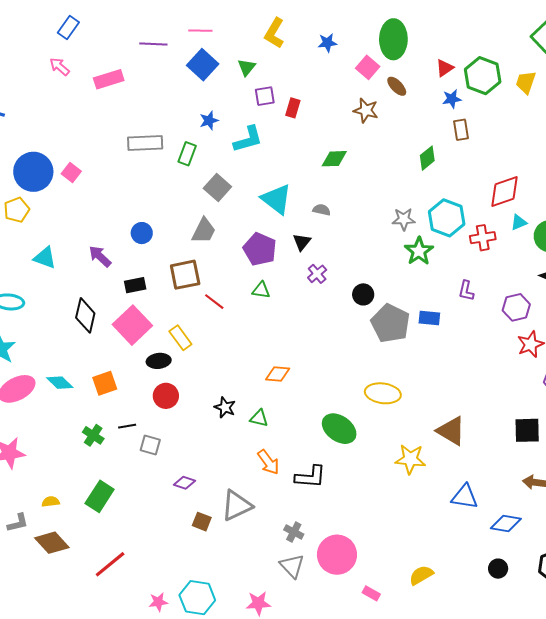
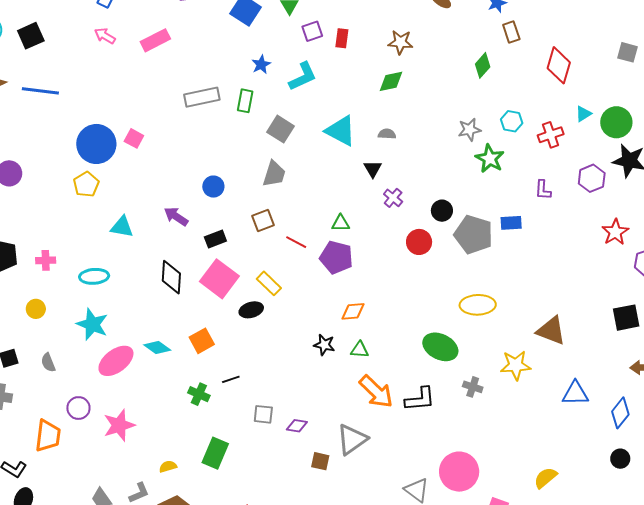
brown star: (366, 110) -> (400, 42), moved
red diamond: (504, 191) -> (559, 65), moved, turned -45
cyan hexagon: (447, 218) -> (512, 121), size x0.6
purple pentagon: (260, 249) -> (336, 257), moved
brown square: (185, 275) -> (263, 220), size x0.7
purple hexagon: (516, 307) -> (592, 178), moved
orange diamond: (278, 374) -> (353, 311), moved
red circle: (166, 396) -> (419, 242), moved
gray square: (150, 445) -> (263, 414), moved
orange arrow: (268, 462) -> (376, 392), size x1.4
blue diamond: (506, 523) -> (620, 413), turned -52
gray cross: (294, 532) -> (473, 387), moved

